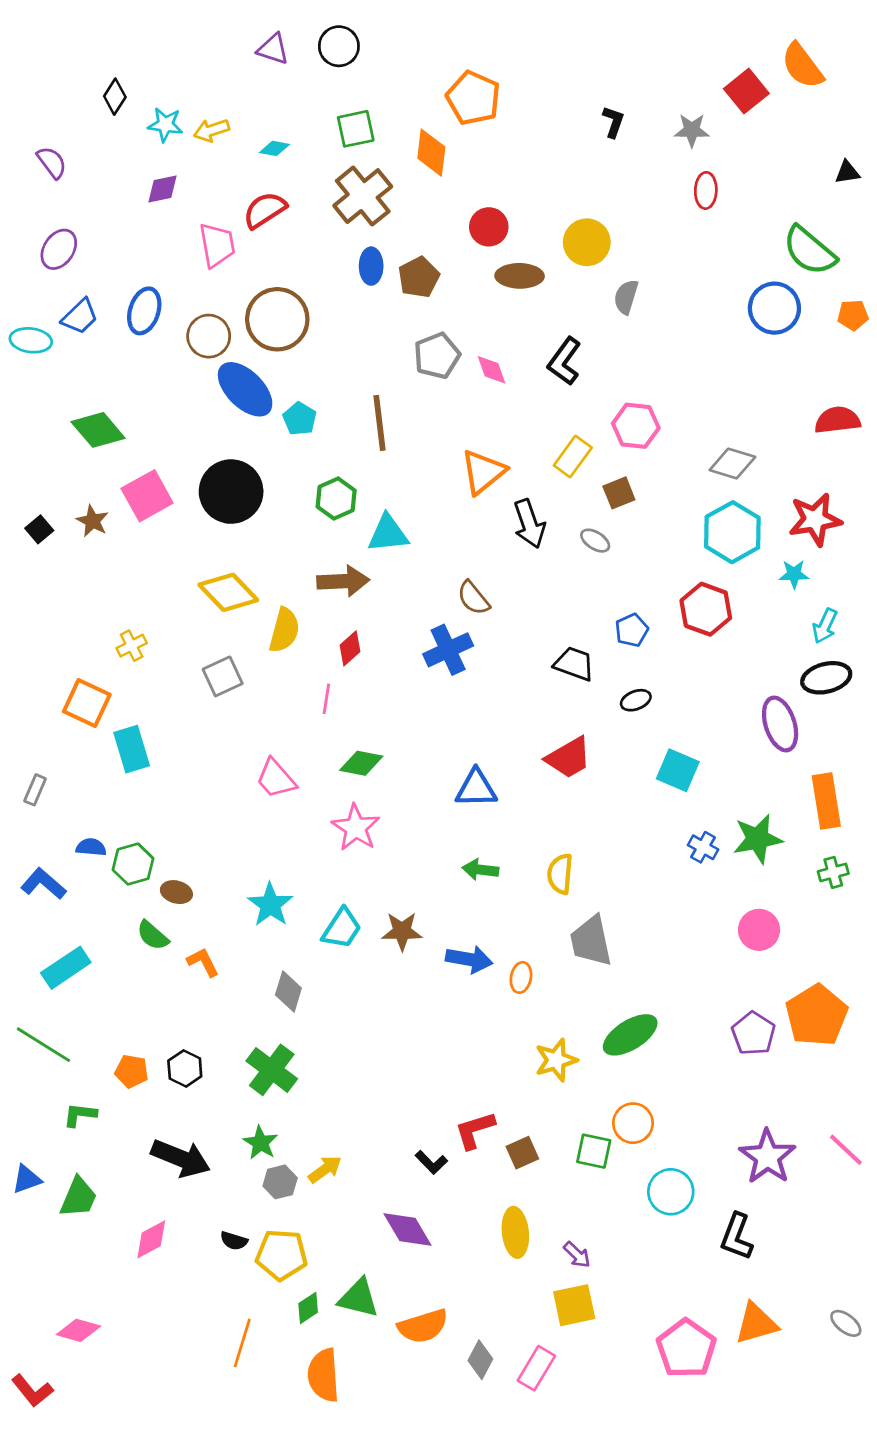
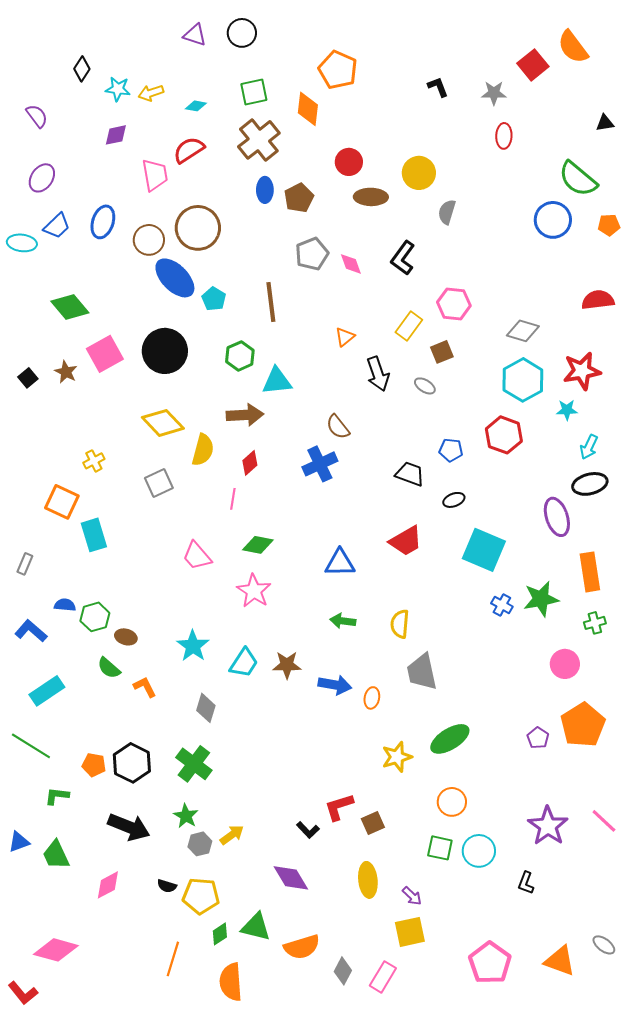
black L-shape: (613, 122) -> (438, 87), turned -40
orange triangle: (483, 472) -> (345, 337), size x0.6
blue pentagon: (632, 630) -> (451, 450), turned 30
cyan square: (678, 770) -> (484, 550), size x1.4
pink circle: (759, 930) -> (565, 664), moved
purple pentagon: (753, 1033) -> (538, 738), size x0.7
black hexagon: (185, 1069) -> (132, 763), size x1.5
green square: (594, 1151) -> (440, 848), moved
green trapezoid: (78, 1197) -> (56, 855), turned 132
black L-shape: (737, 1237) -> (526, 883), size x0.7
orange triangle: (756, 1323) -> (560, 961), moved, turned 36
pink diamond: (78, 1330) -> (56, 950), size x1.4

